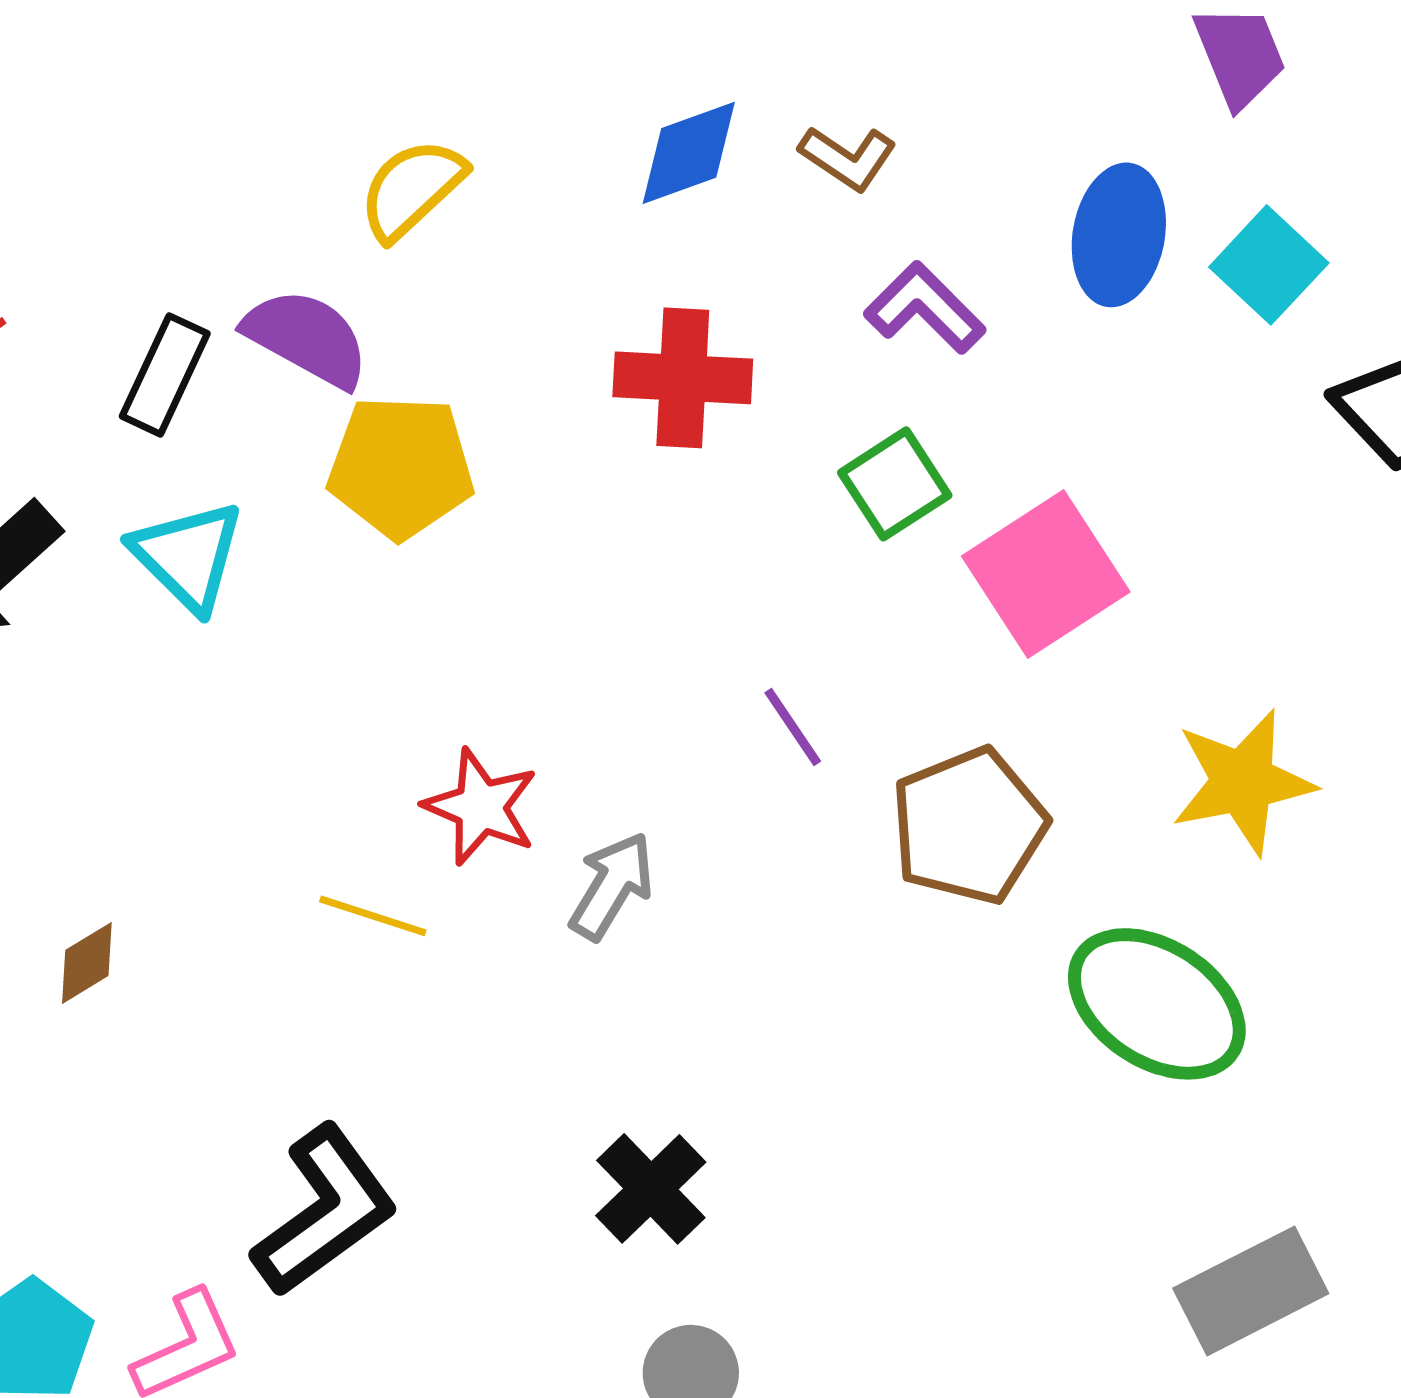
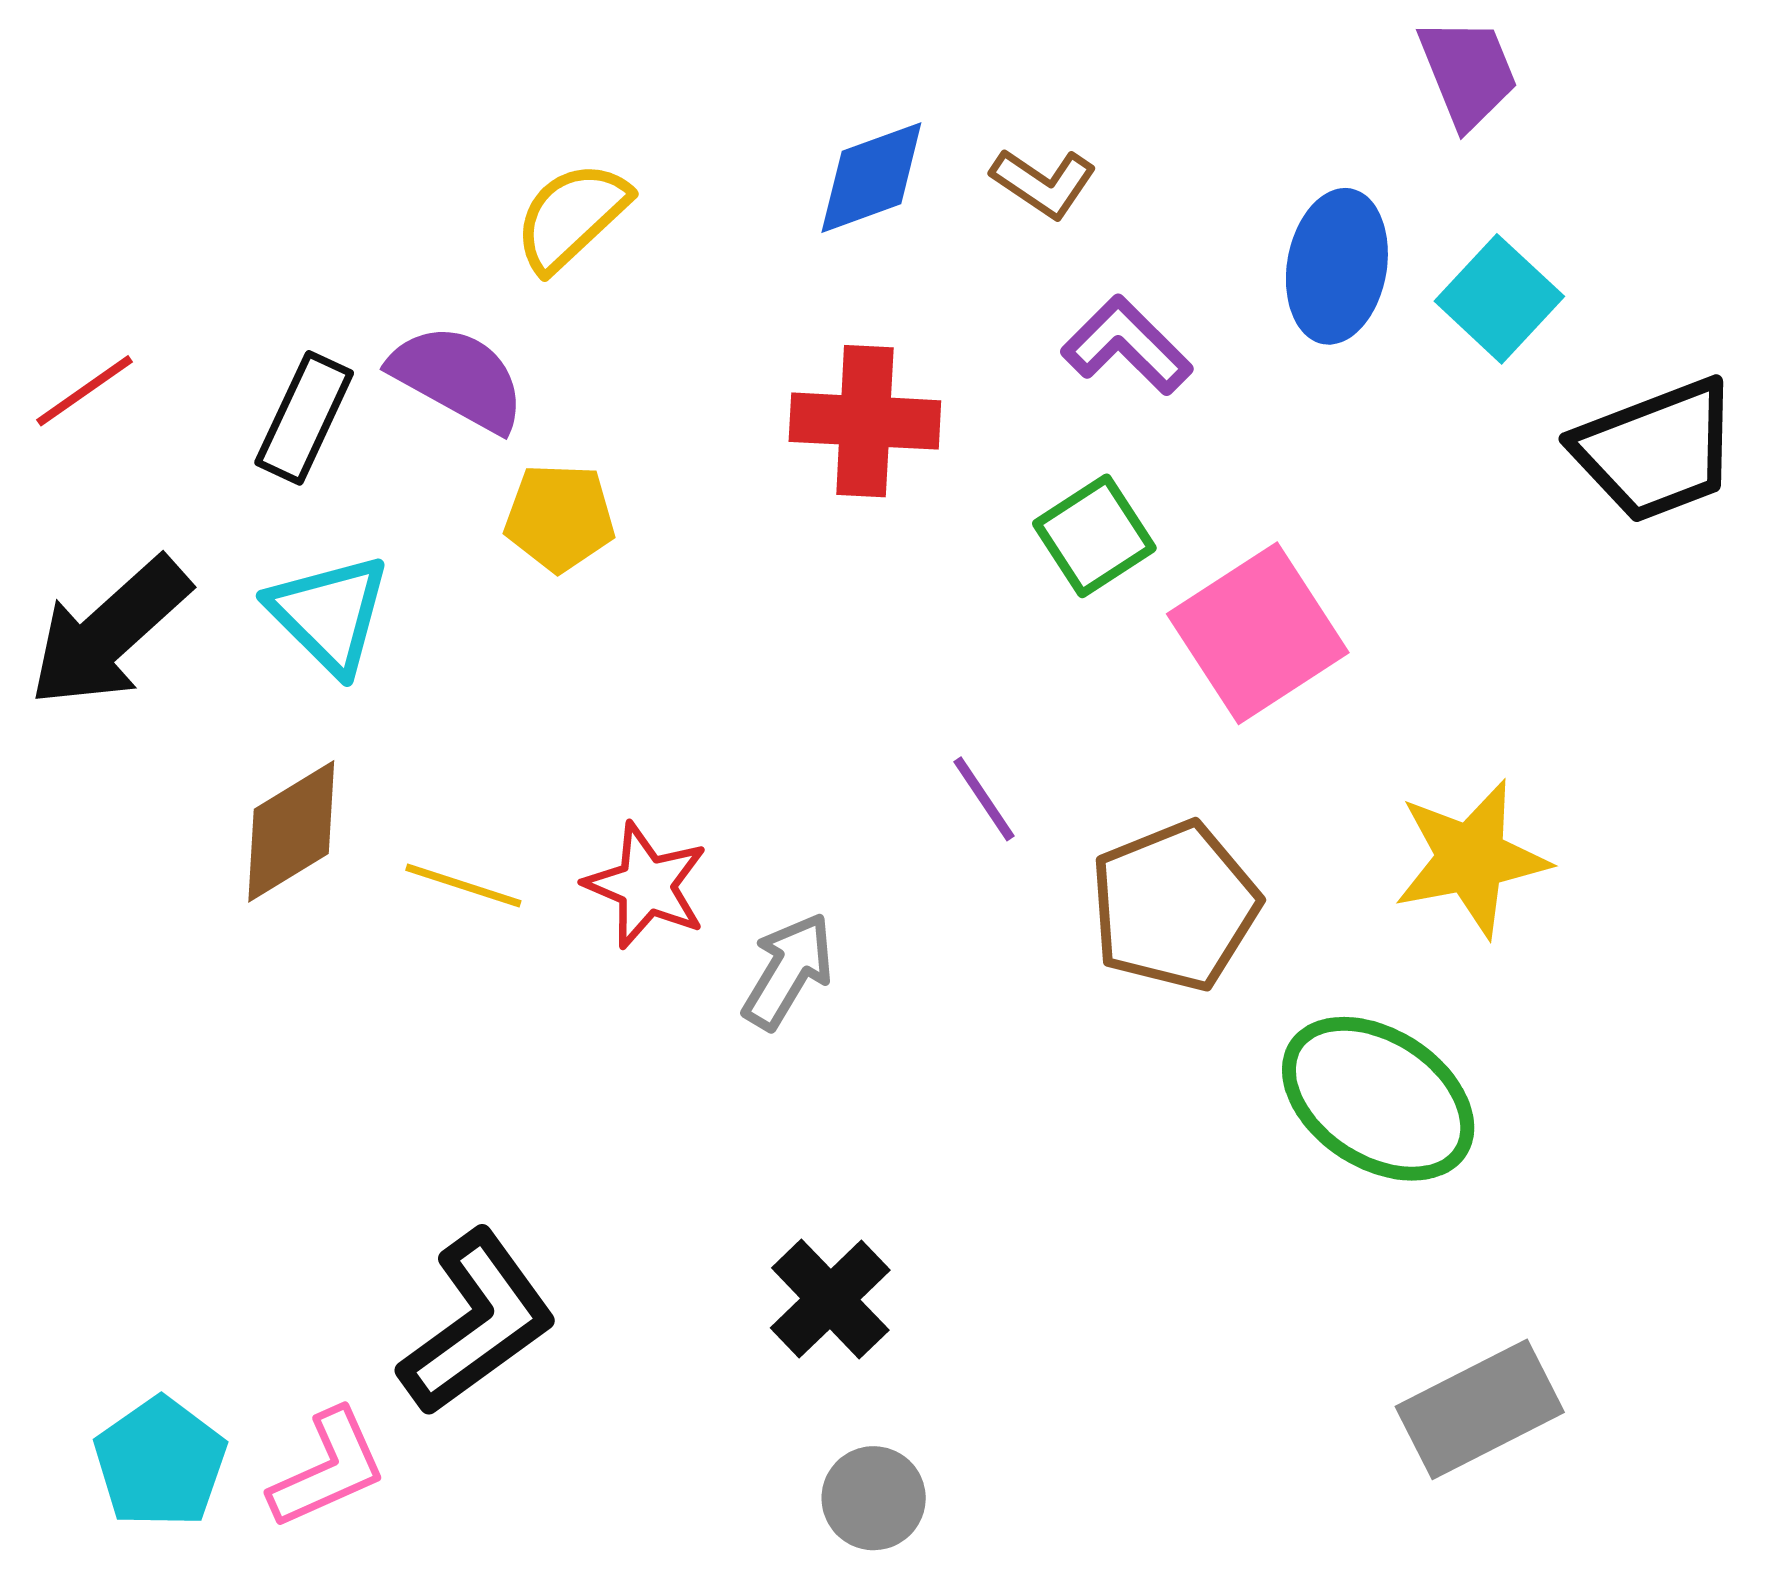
yellow pentagon: (401, 467) -> (560, 517), size x0.7
yellow line: (373, 916) -> (463, 885), moved
brown diamond: (87, 963) -> (291, 831), moved, size x1.6

